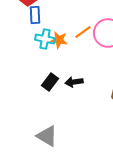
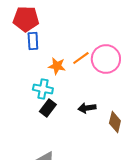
cyan cross: (45, 39) -> (43, 89), moved
black arrow: (74, 82) -> (87, 108), moved

